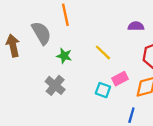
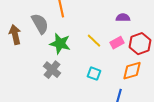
green star: (64, 56) -> (60, 44), size x1.5
pink rectangle: (120, 79) -> (117, 43), moved

